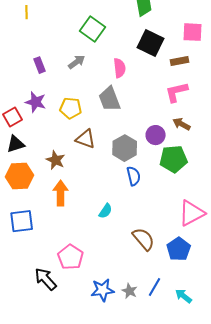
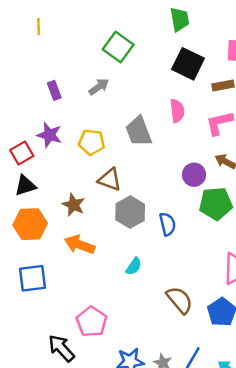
pink semicircle: (120, 68) -> (177, 111), moved
gray hexagon: (125, 148) -> (130, 212), moved
orange arrow: (61, 193) -> (80, 245), turned -70

